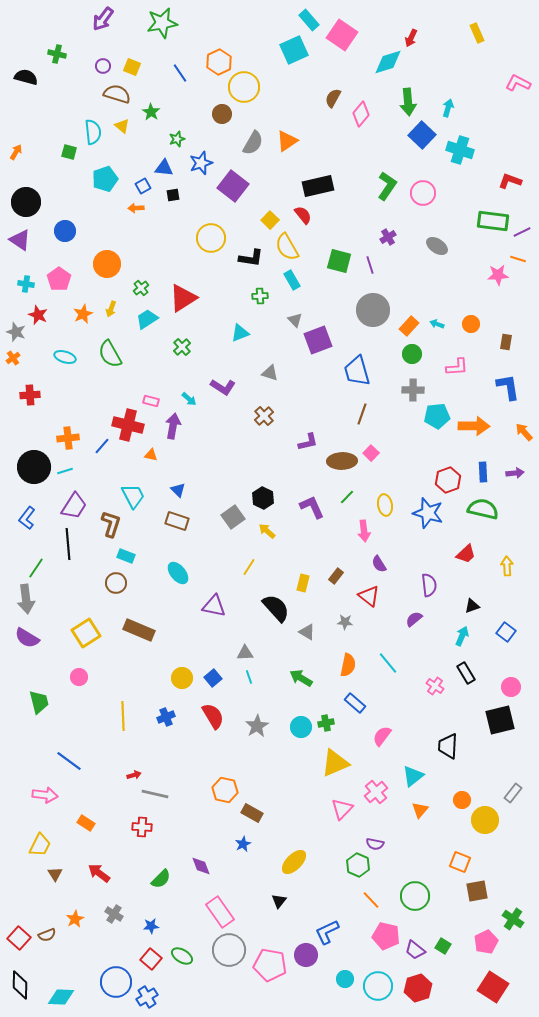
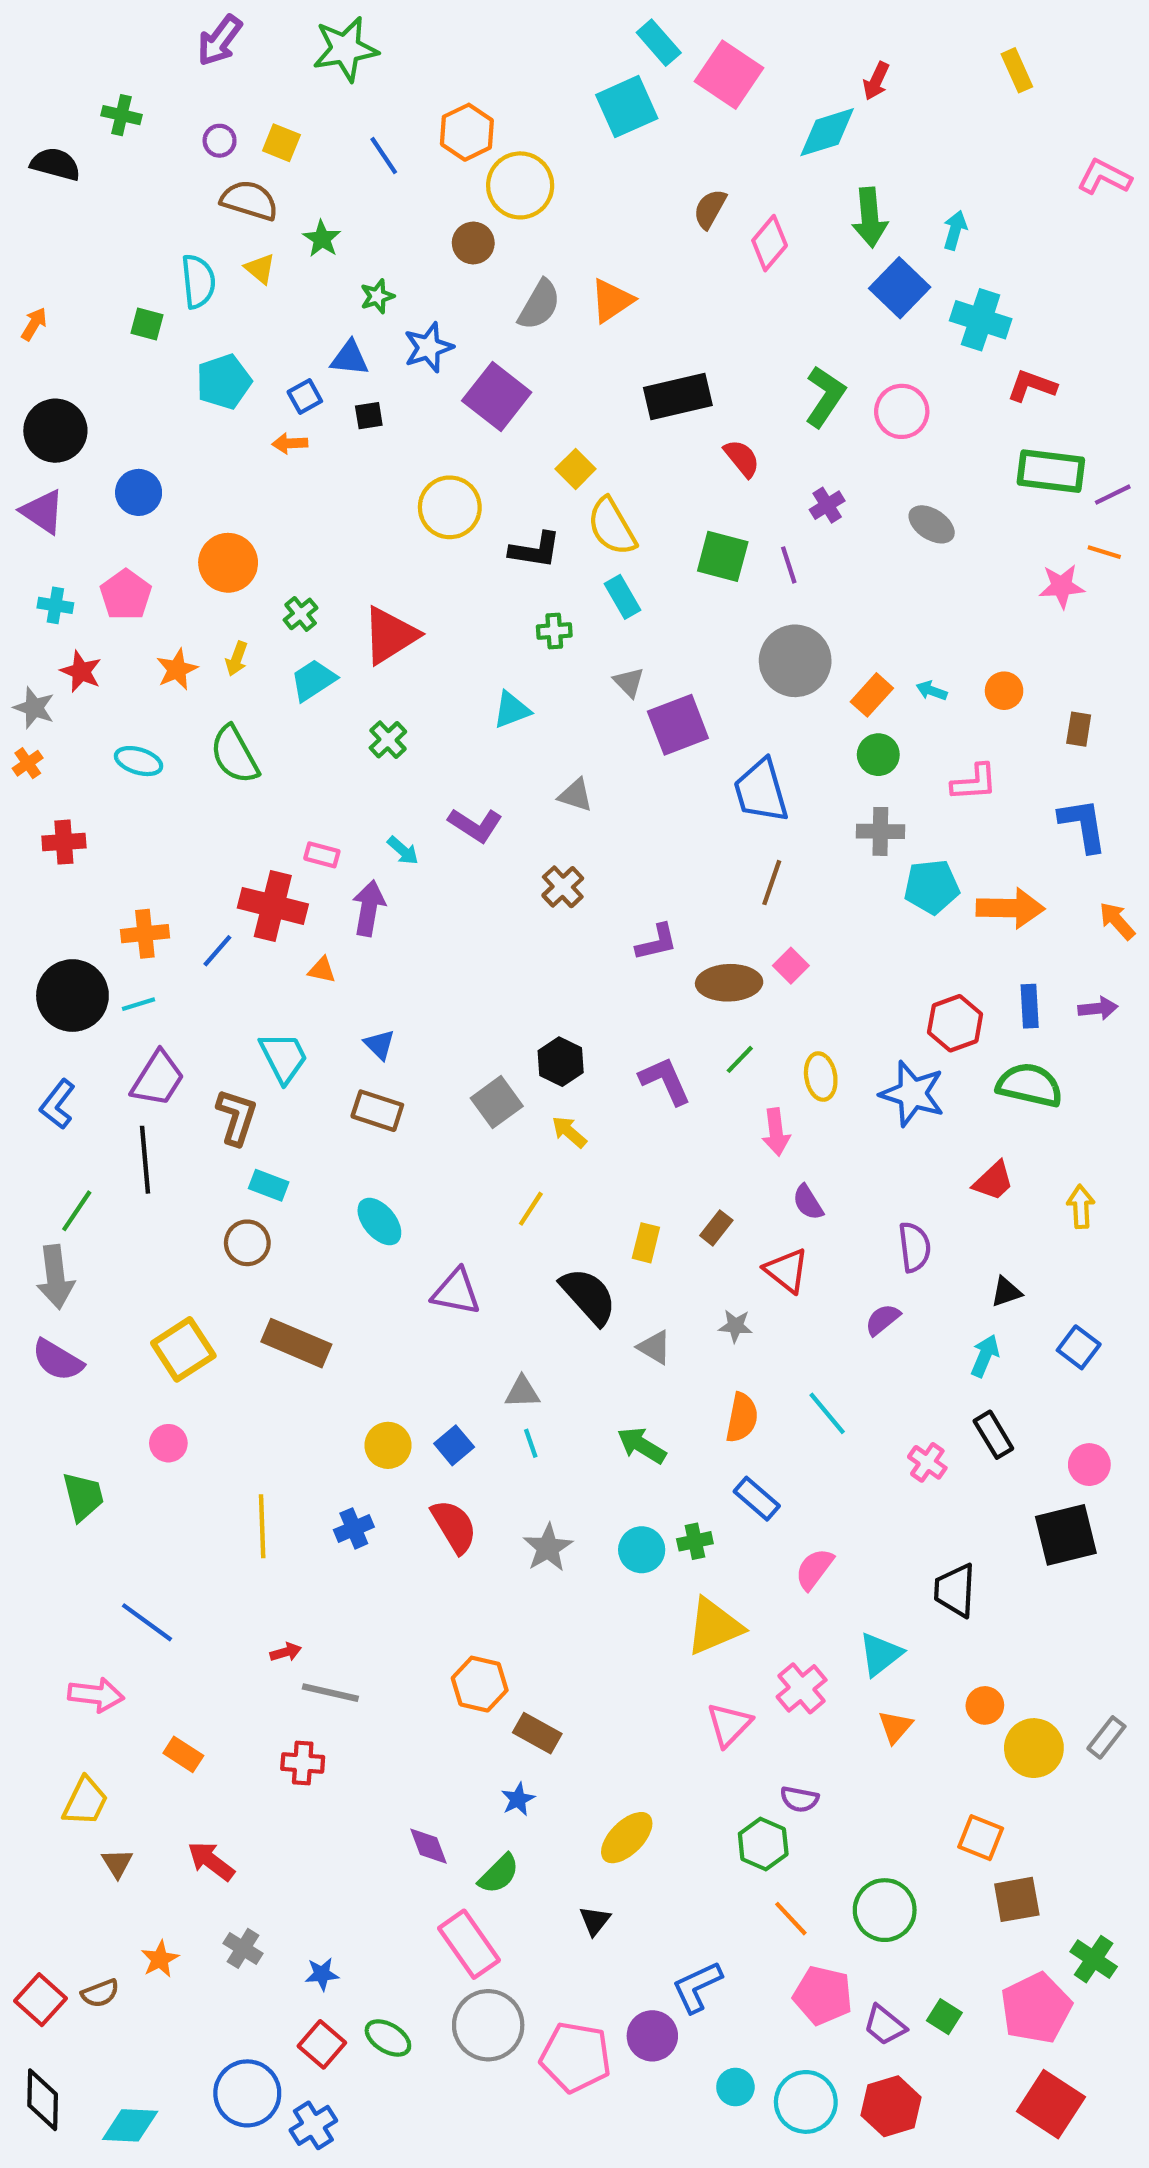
red L-shape: (510, 181) -> (1032, 386), moved
red semicircle: (303, 215) -> (742, 458), moved
gray rectangle: (513, 793) -> (1106, 1737), moved
green semicircle: (161, 879) -> (499, 1874), moved
pink pentagon: (486, 942) -> (1036, 2008), size x1.4

